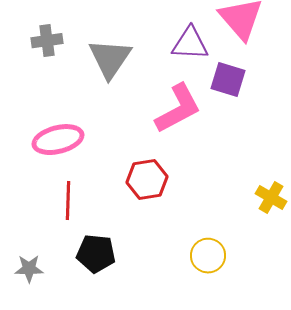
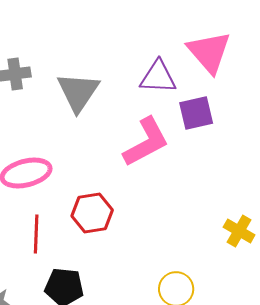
purple square: (228, 80) -> (196, 113), turned -30
red hexagon: (147, 180) -> (92, 213), moved

